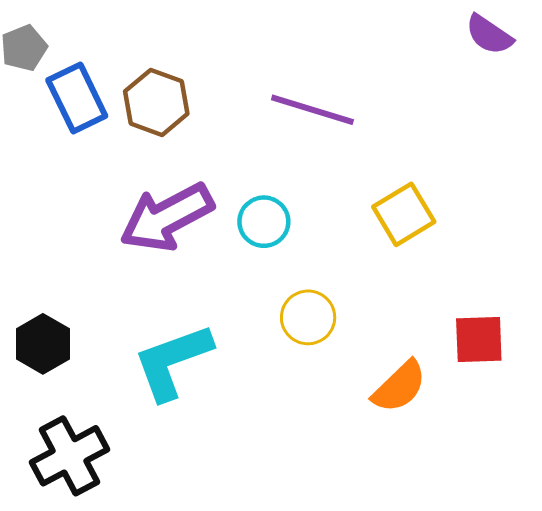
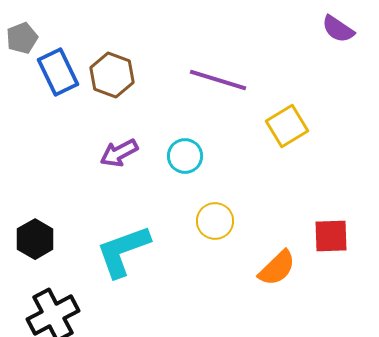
yellow square: (404, 214) -> (287, 126), moved
purple arrow: (167, 217) -> (119, 153), size x0.6

